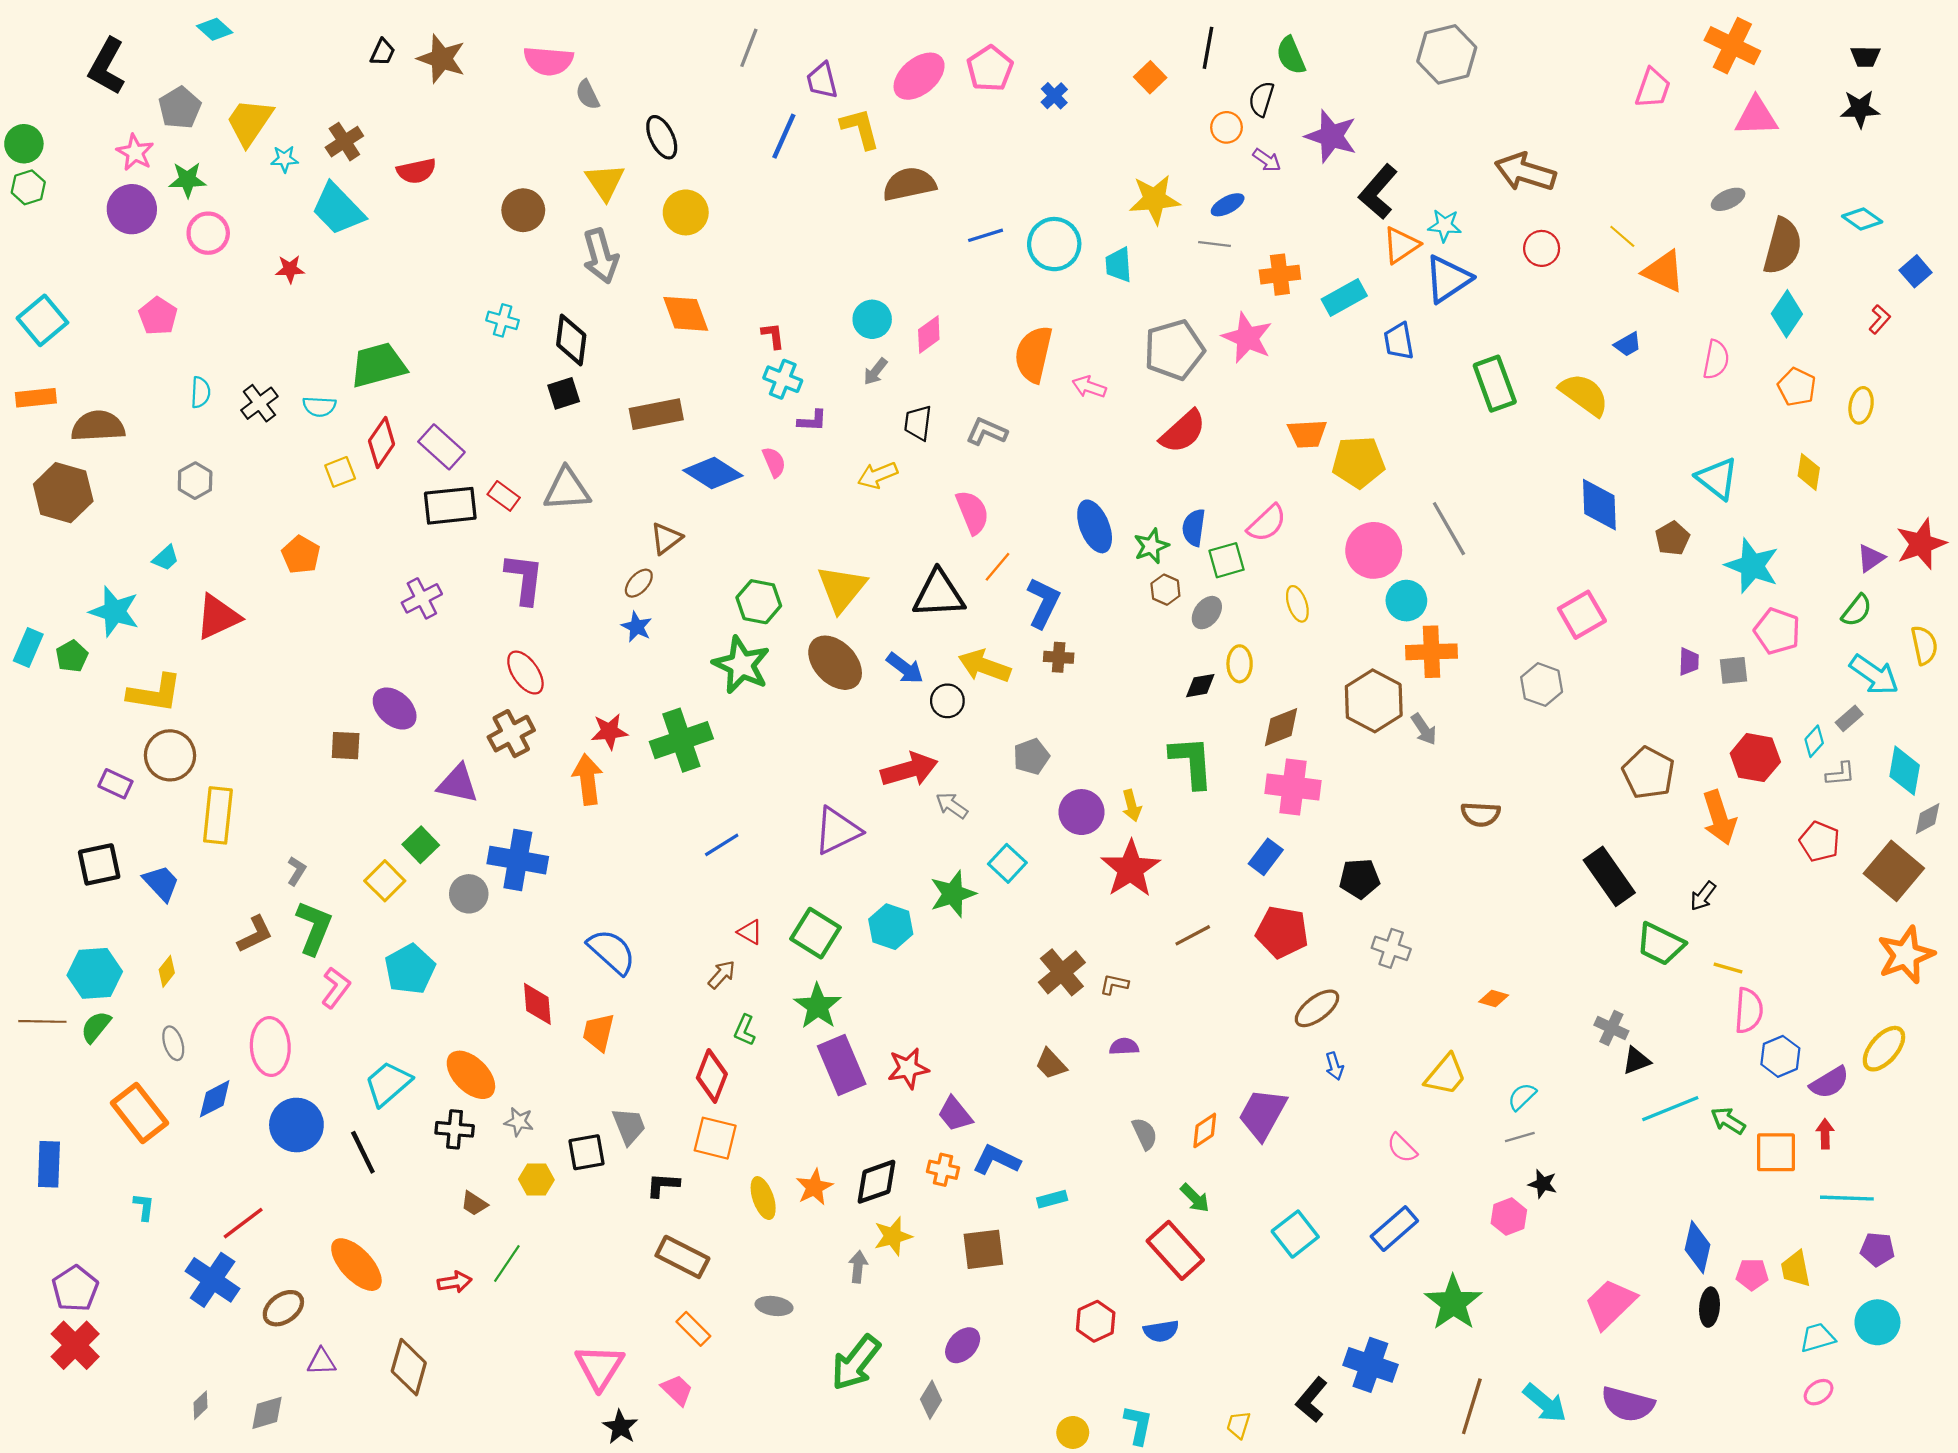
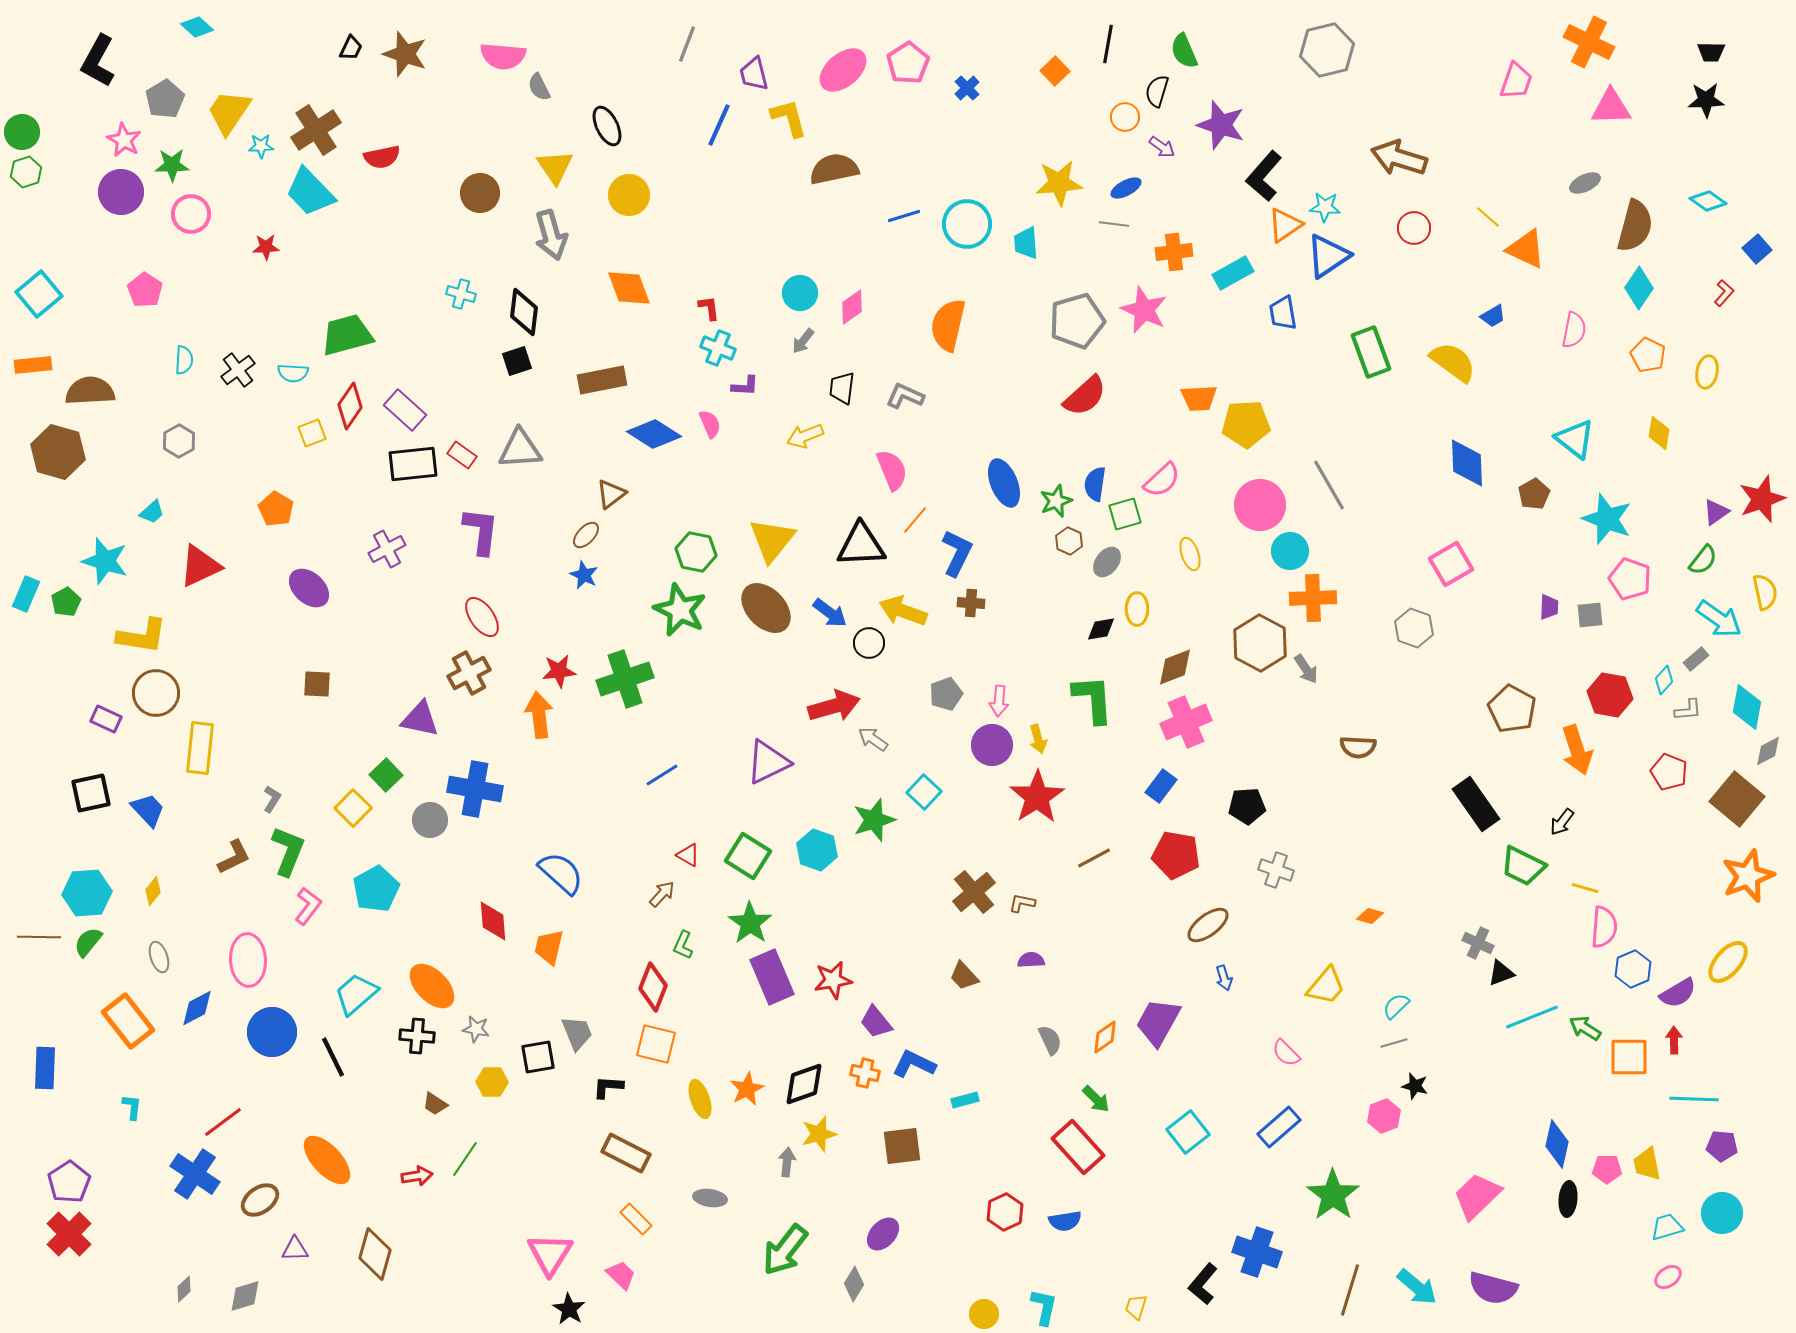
brown cross: (344, 142) -> (316, 130), size x1.4
pink arrow: (1089, 387) -> (999, 701), moved, turned -104
purple ellipse: (395, 709) -> (309, 588), moved
pink cross: (1293, 787) -> (1186, 722), turned -30

